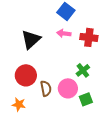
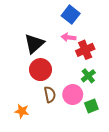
red cross: (89, 37) -> (85, 50), moved, turned -30
red circle: (26, 75) -> (41, 70), moved

